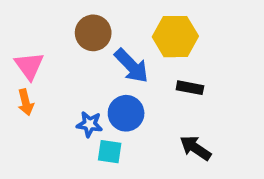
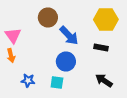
yellow hexagon: (175, 37) -> (106, 20), moved
blue star: (89, 124) -> (28, 80), moved

